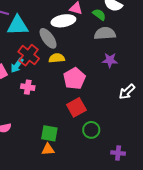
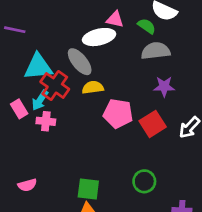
cyan triangle: (18, 25) -> (38, 67), moved
pink pentagon: (74, 78) -> (118, 114), turned -30
pink cross: (28, 87) -> (46, 121), moved
red square: (76, 107) -> (153, 124), moved

